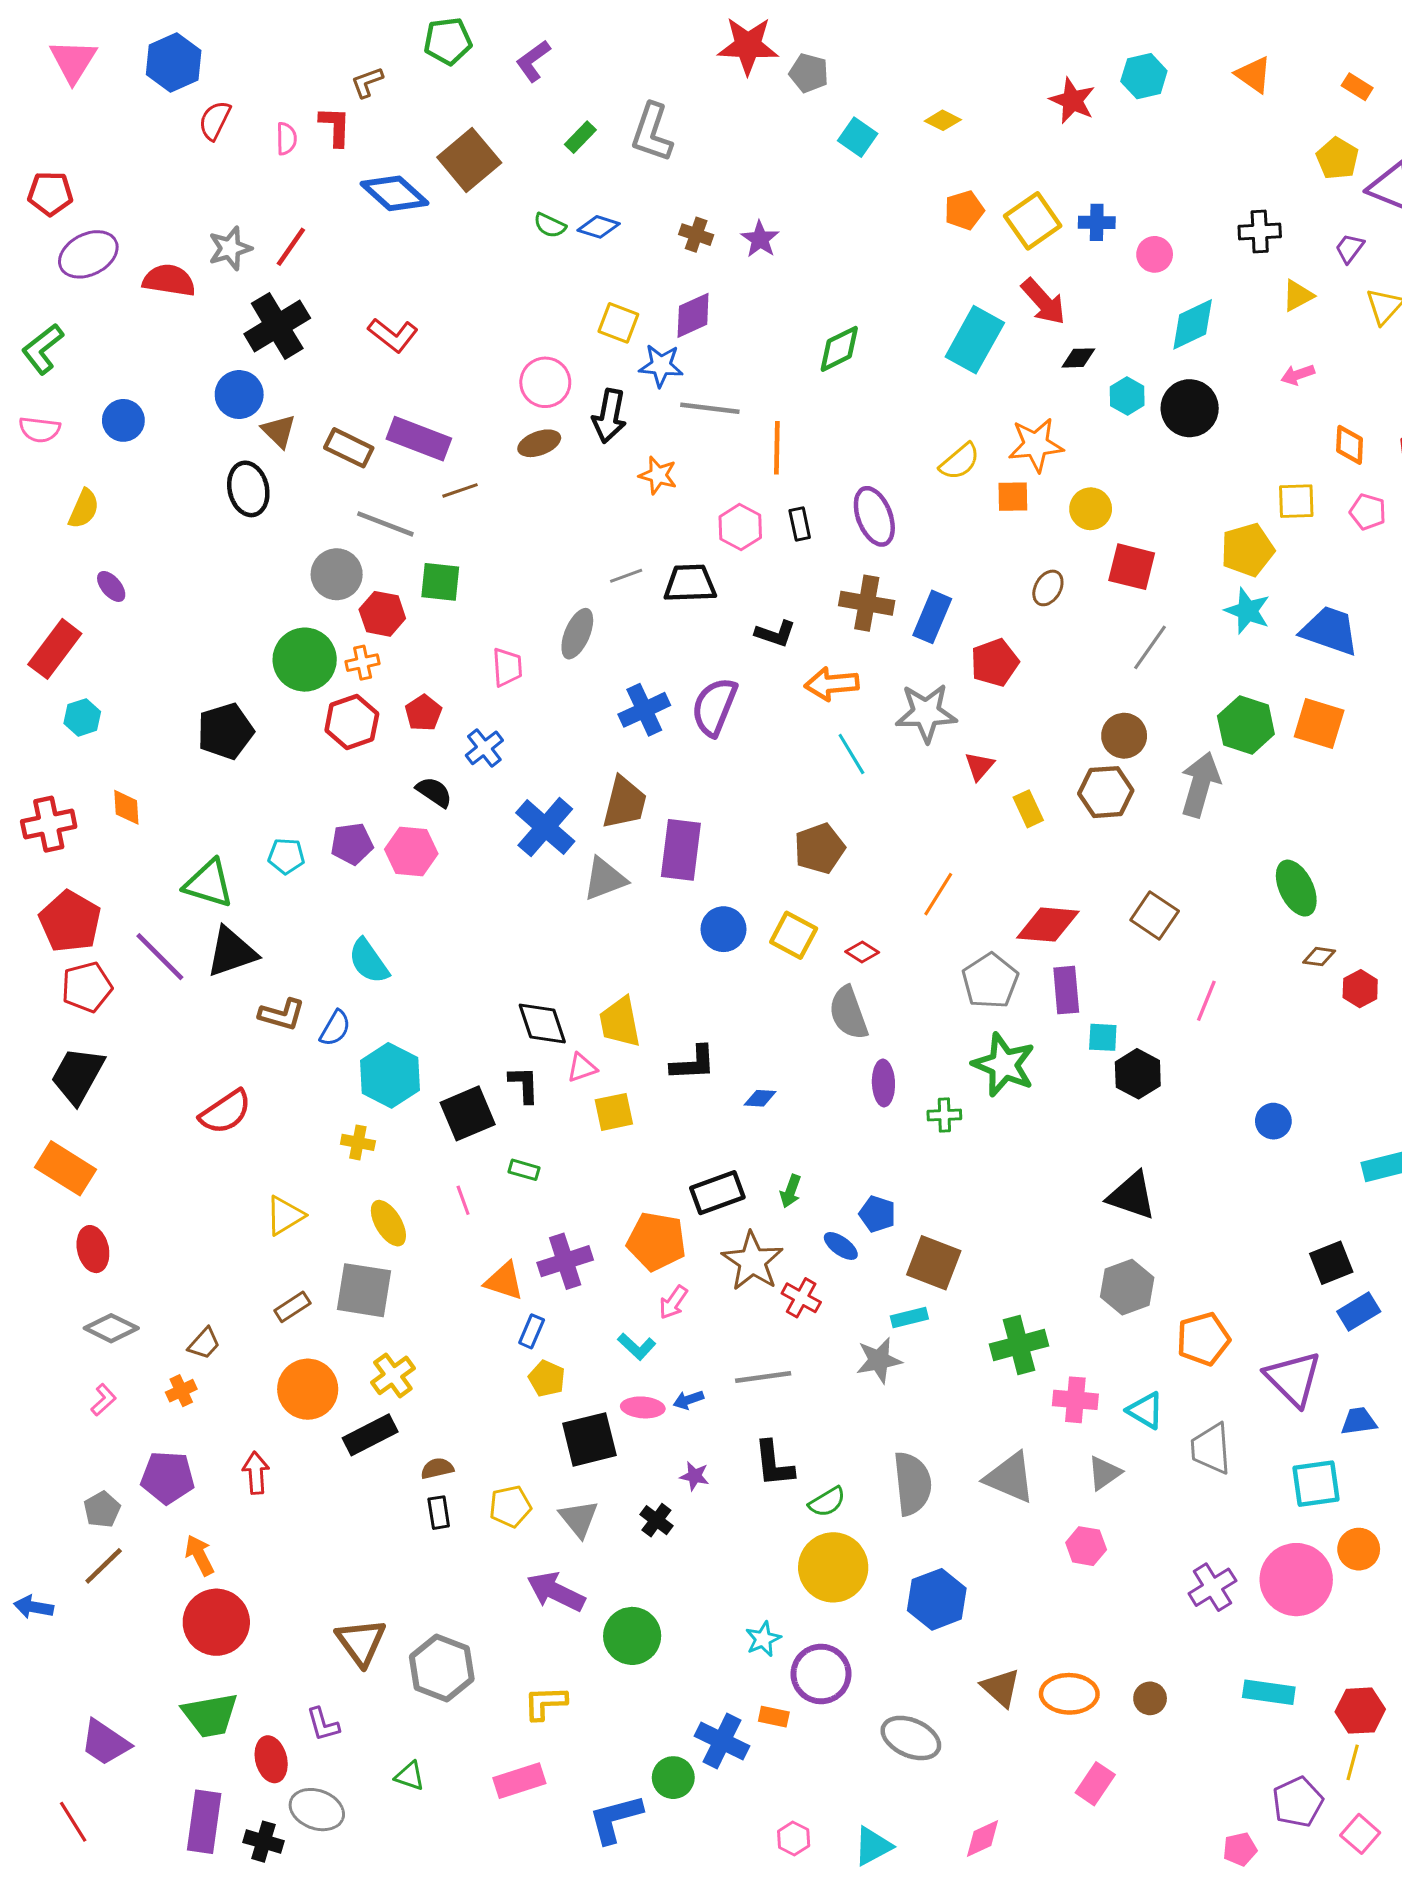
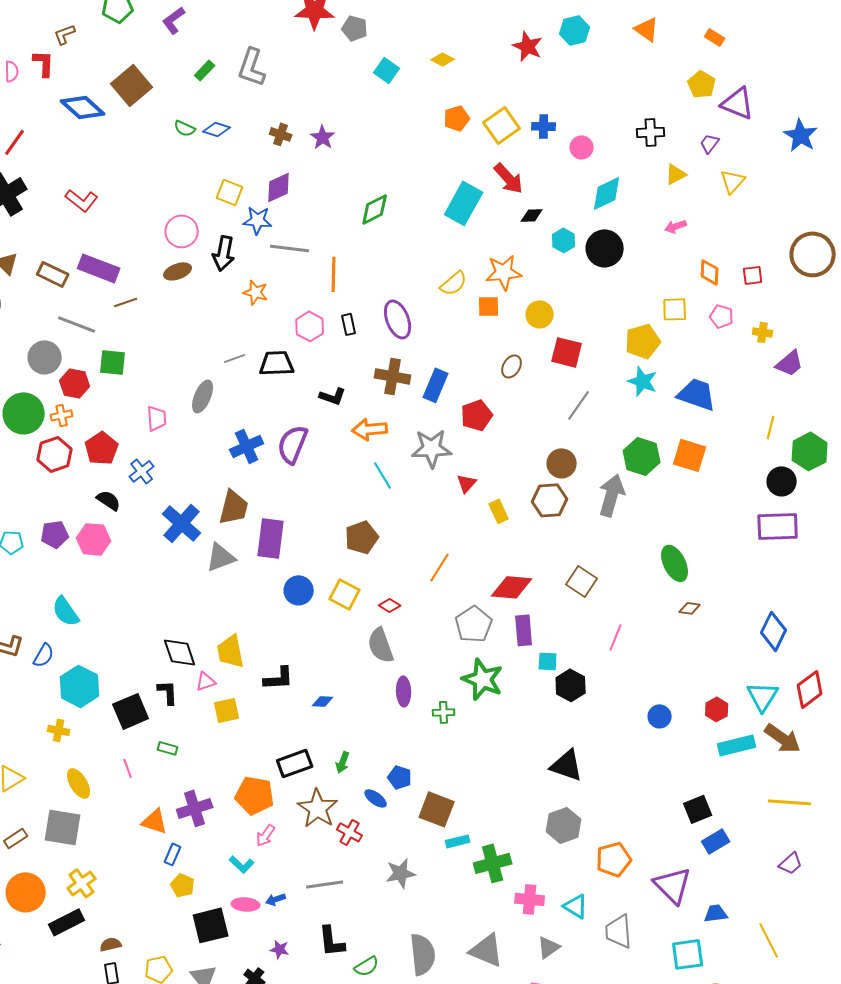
red pentagon: (423, 713) -> (102, 448), size x1.4
red hexagon: (1360, 989) -> (717, 709), moved
cyan rectangle: (909, 1318) -> (458, 841), moved

